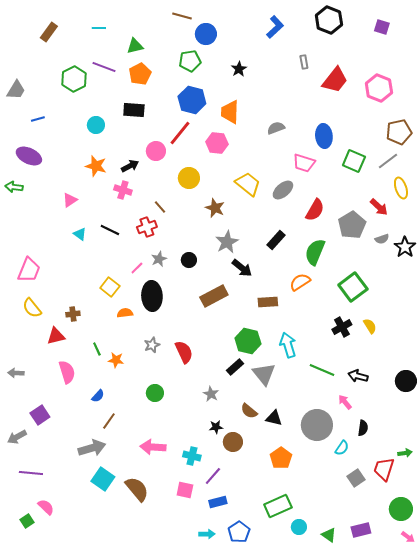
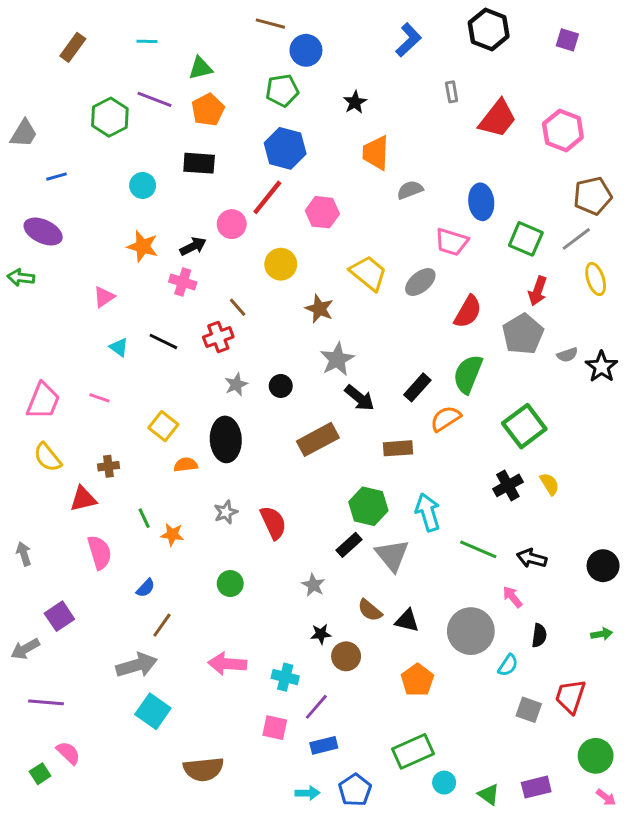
orange trapezoid: (230, 112) -> (376, 153), moved
red arrow: (379, 207) -> (538, 291), moved, turned 66
black rectangle: (276, 240) -> (417, 387), moved
pink line: (137, 268) -> (100, 398), moved, turned 64
gray arrow: (16, 373) -> (24, 554), turned 70
green arrow: (405, 453) -> (602, 634), moved
gray square: (356, 478) -> (529, 710), turned -36
brown semicircle: (137, 489) -> (203, 769), moved, turned 124

